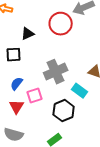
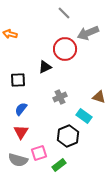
black triangle: (28, 34) -> (45, 67), moved
gray cross: (56, 72) -> (60, 97), size x0.6
pink square: (35, 96) -> (39, 153), moved

